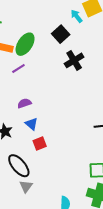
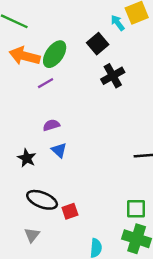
red square: (40, 143) -> (70, 211), moved
black ellipse: (19, 166) -> (42, 200), turned -30
gray triangle: (26, 186) -> (32, 235), moved

